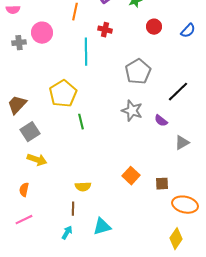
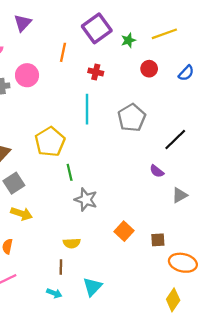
cyan line: (86, 52) -> (87, 109), moved
gray star: (132, 111) -> (86, 200), moved
cyan triangle: (102, 227) -> (92, 287), turned -30
cyan arrow: (67, 233) -> (54, 293), turned 80

